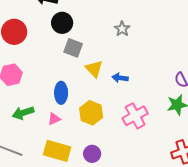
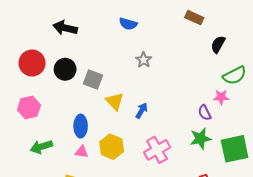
black circle: (62, 23) -> (65, 69), moved
blue arrow: (120, 78) -> (142, 111), turned 112
pink triangle: (54, 119) -> (82, 152), moved, turned 32

